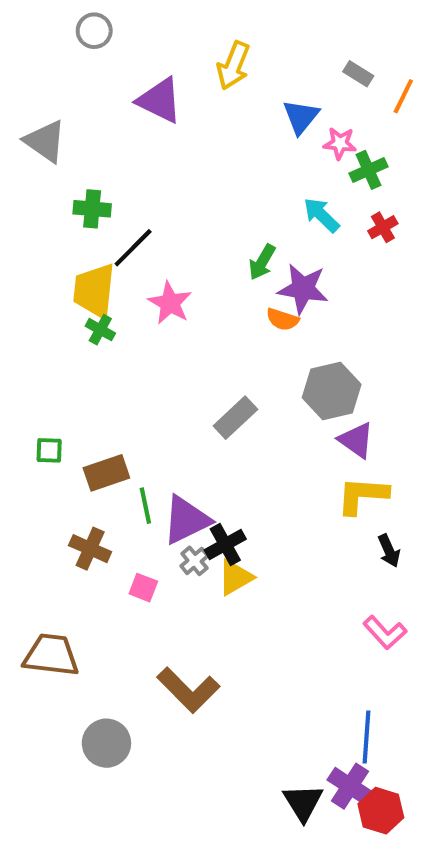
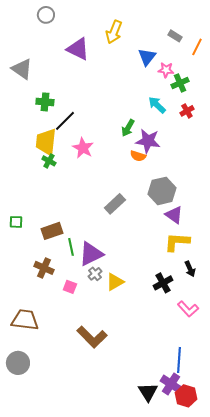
green square: (49, 450) -> (16, 222), moved
black cross: (225, 545) -> (163, 283), moved
gray circle: (106, 743) -> (18, 363), moved

